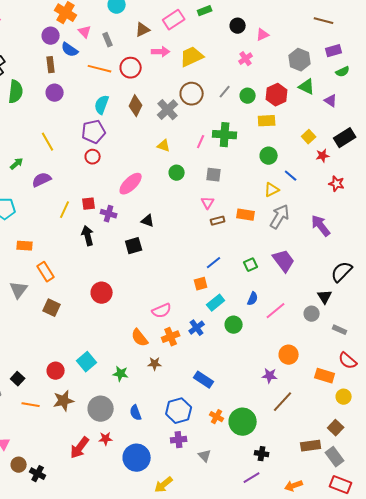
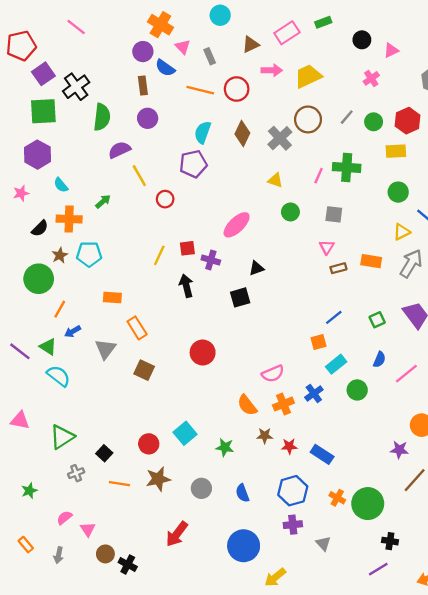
red circle: (93, 157) -> (165, 199), moved
purple semicircle: (42, 180) -> (119, 150), moved
black triangle: (148, 221) -> (256, 268), turned -40
gray circle: (101, 409) -> (201, 488), size x0.7
red star: (106, 439) -> (289, 446), moved

